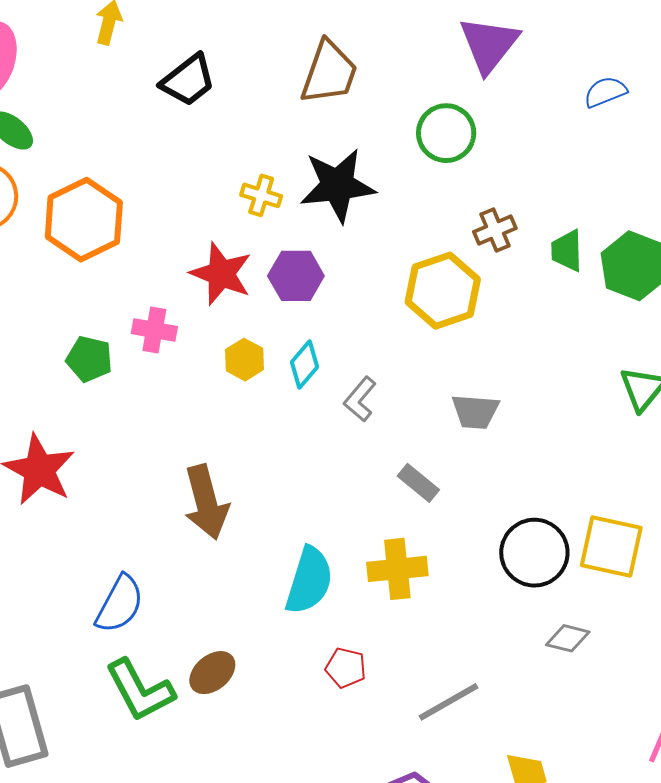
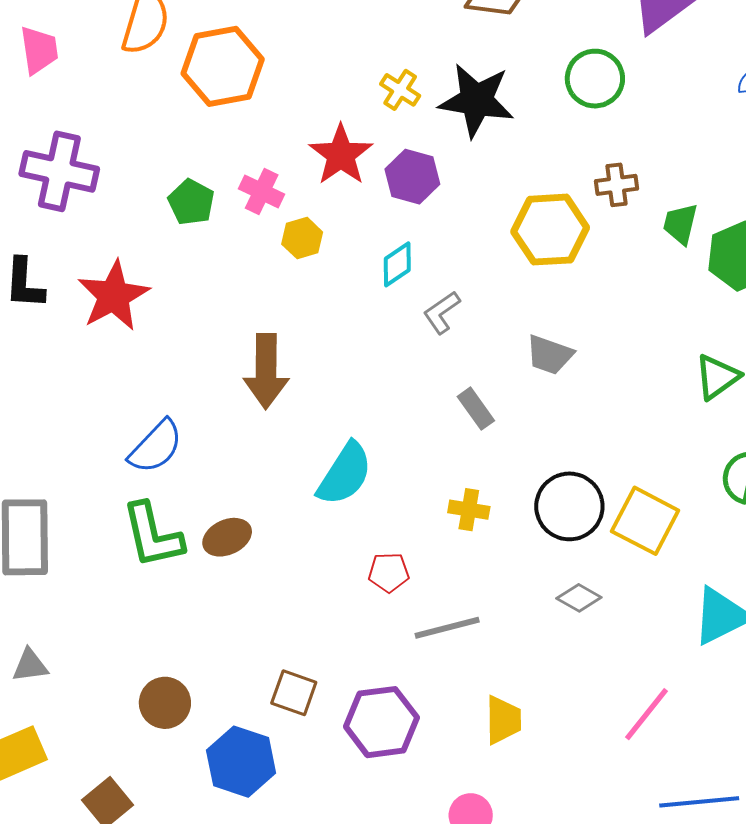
yellow hexagon: (245, 360) -> (302, 238), moved
yellow cross: (397, 569) -> (469, 510), moved, size x0.7
red pentagon: (346, 668) -> (389, 572), moved, turned -30

